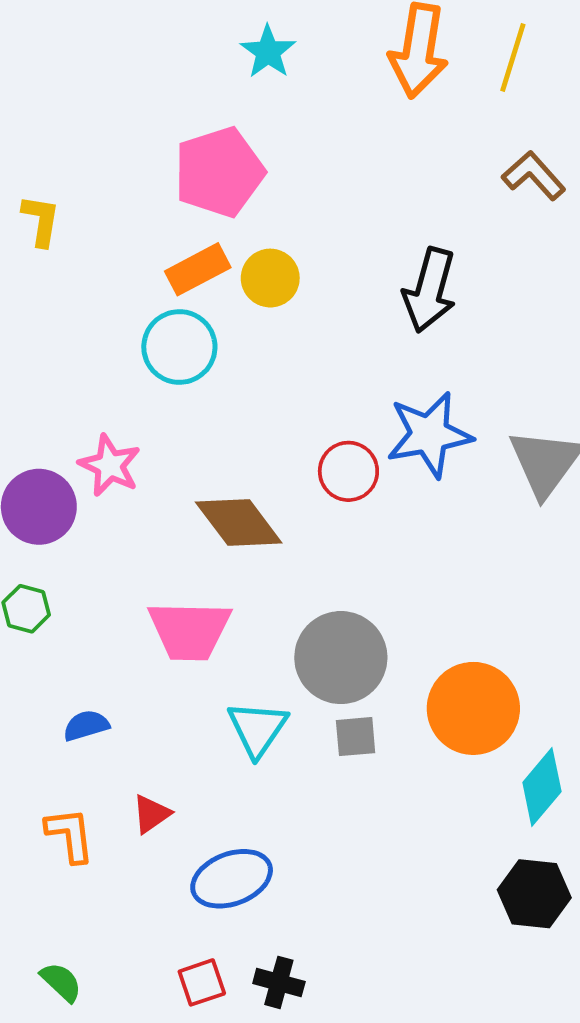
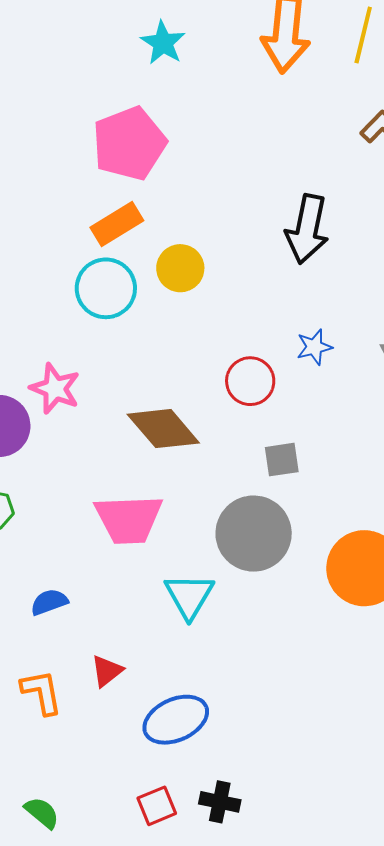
yellow circle: (270, 278) -> (180, 268), moved
blue star: (429, 435) -> (314, 347), size x0.5
gray square: (356, 737) -> (282, 460), moved

